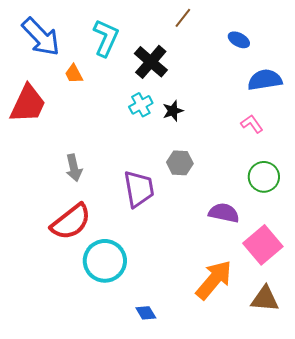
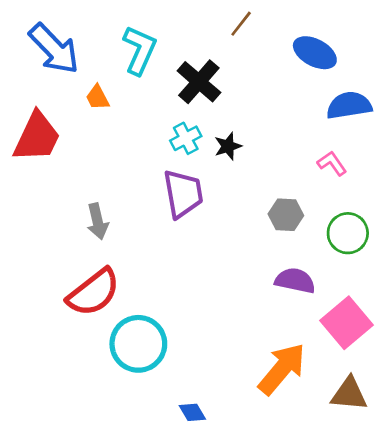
blue ellipse: (239, 40) -> (315, 53), size x1.5
gray hexagon: (180, 163) -> (286, 215), moved
purple trapezoid: (139, 189) -> (183, 194), moved

